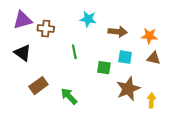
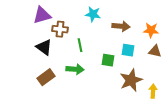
purple triangle: (23, 20) -> (42, 15), moved
brown cross: (46, 29) -> (60, 29), moved
black triangle: (23, 53) -> (44, 47), moved
green arrow: (69, 96) -> (75, 69), moved, turned 138

